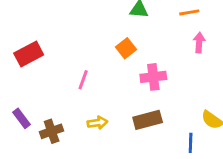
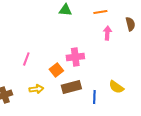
orange square: (126, 48) -> (56, 70), moved
blue line: (191, 143) -> (94, 97), moved

